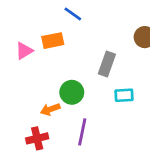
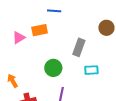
blue line: (73, 14) -> (54, 11), turned -32
orange arrow: (50, 109) -> (13, 81), moved, turned 80

